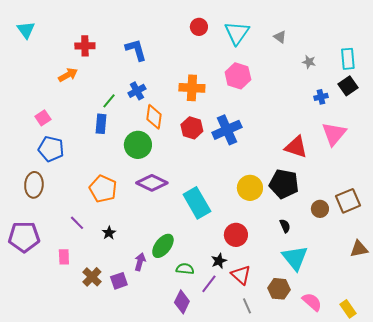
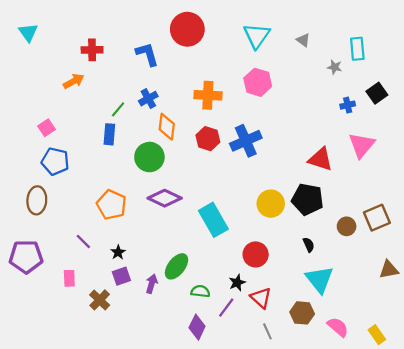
red circle: (199, 27) -> (187, 29), moved, size x1.8
cyan rectangle: (348, 59) -> (357, 49), moved
purple square: (119, 281) -> (121, 276), moved

